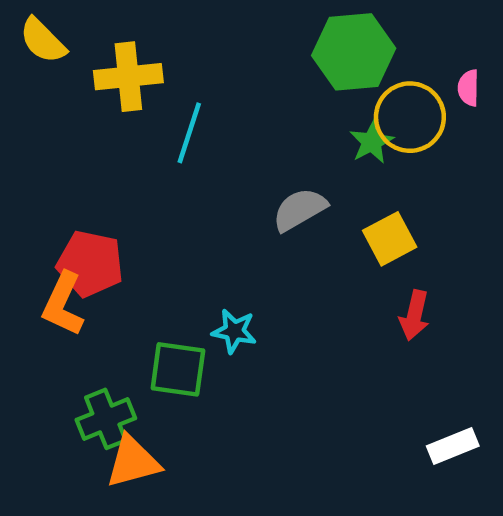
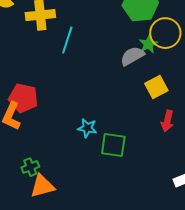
gray semicircle: (300, 209) -> (132, 56), moved
green square: (178, 369) -> (113, 145), moved
green cross: (106, 419) -> (30, 167), size x0.7

